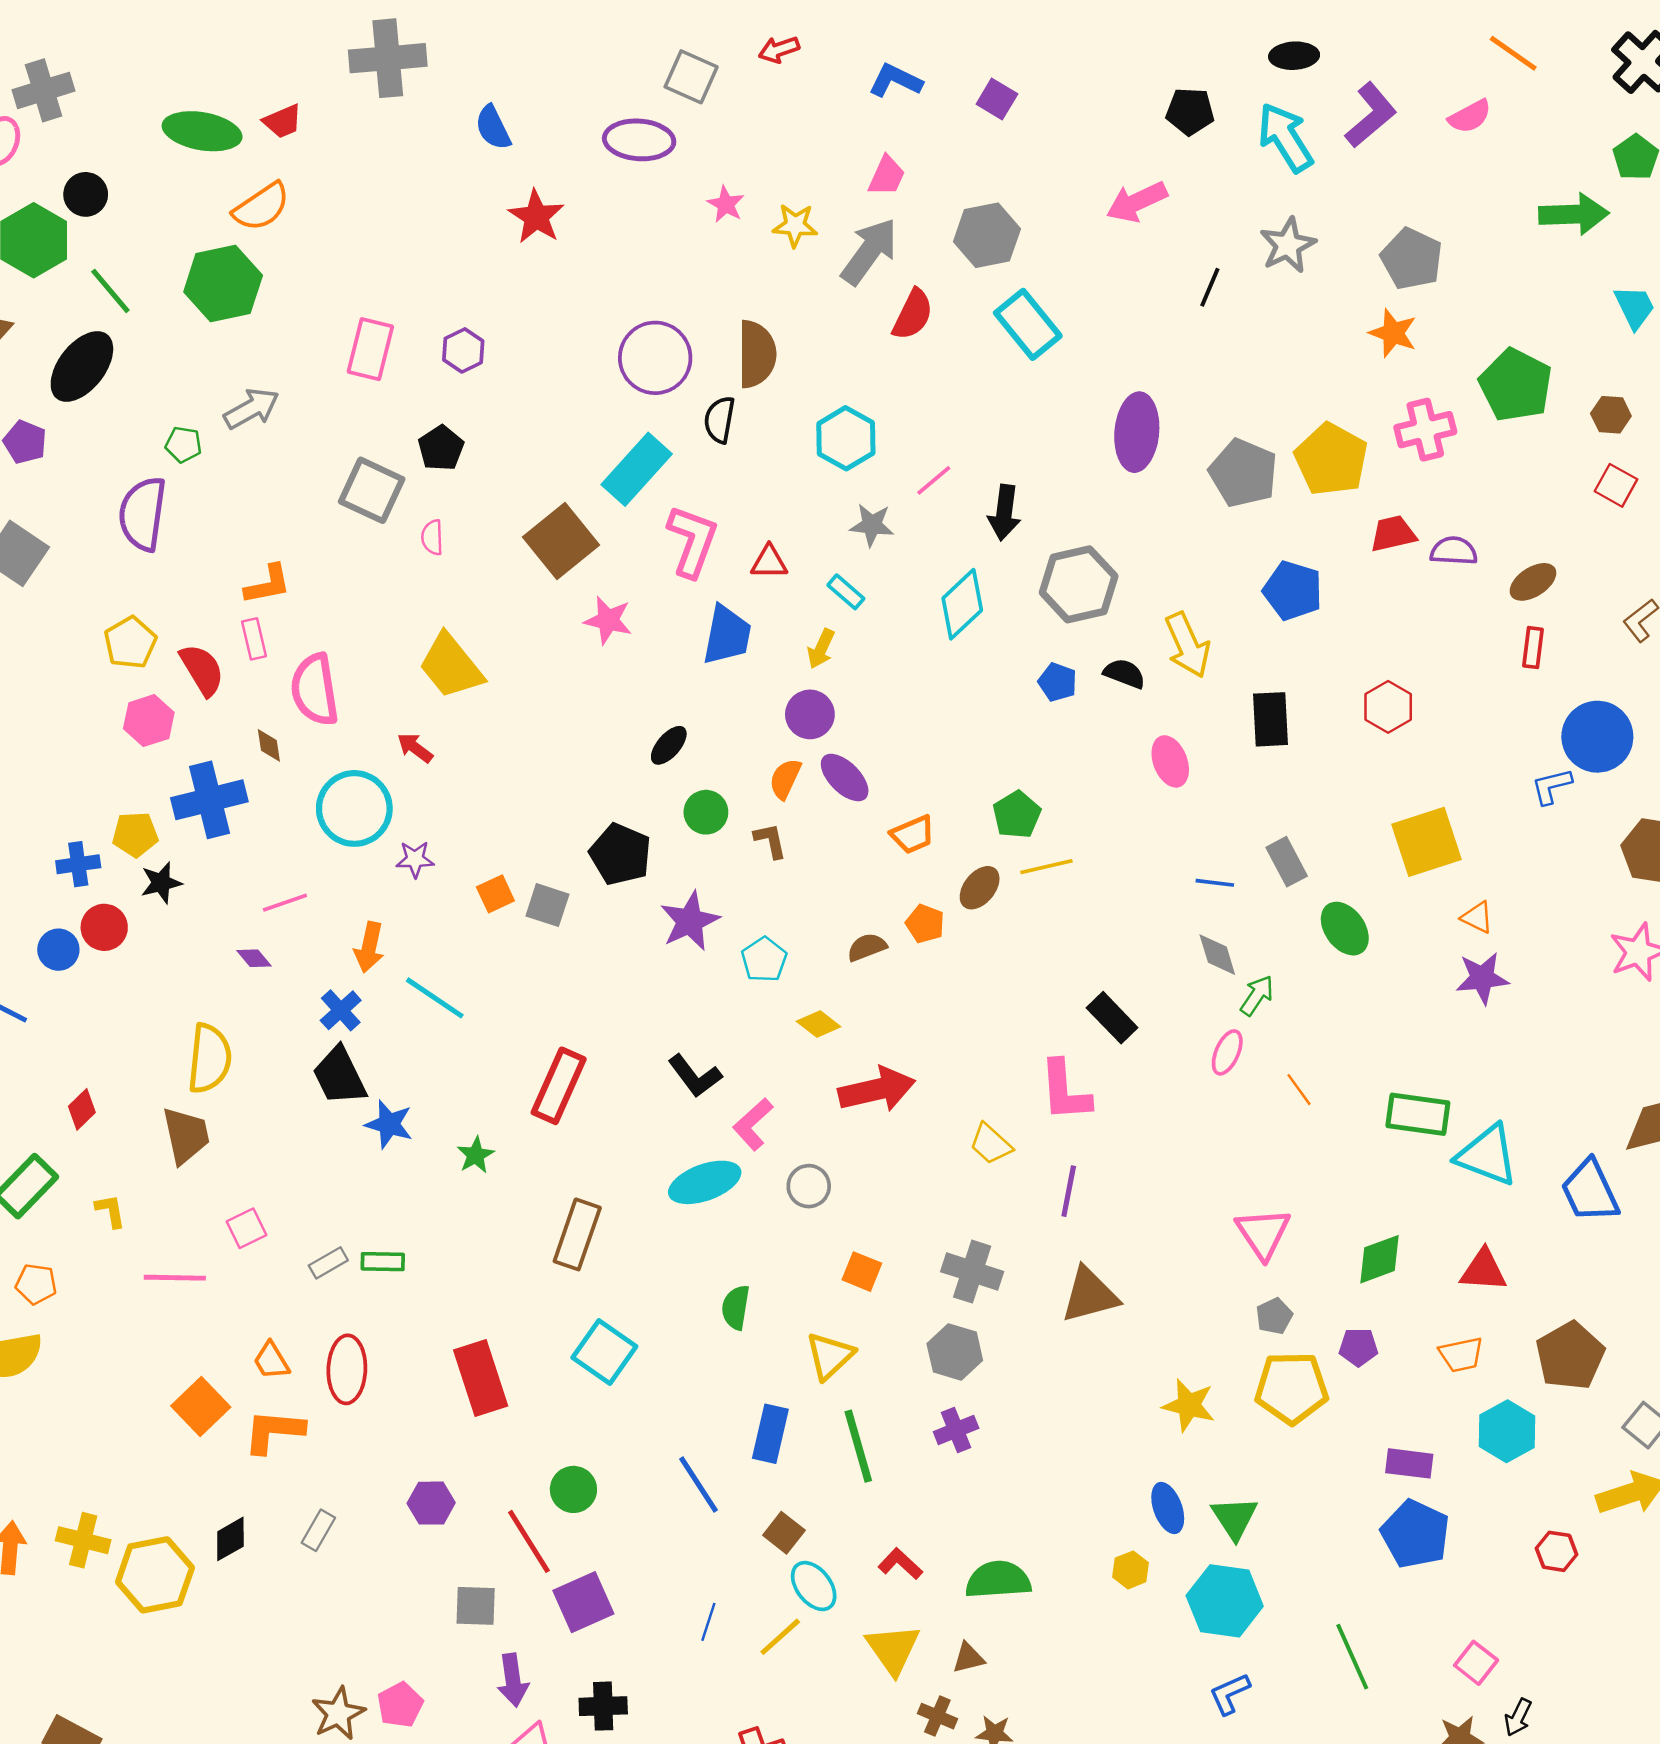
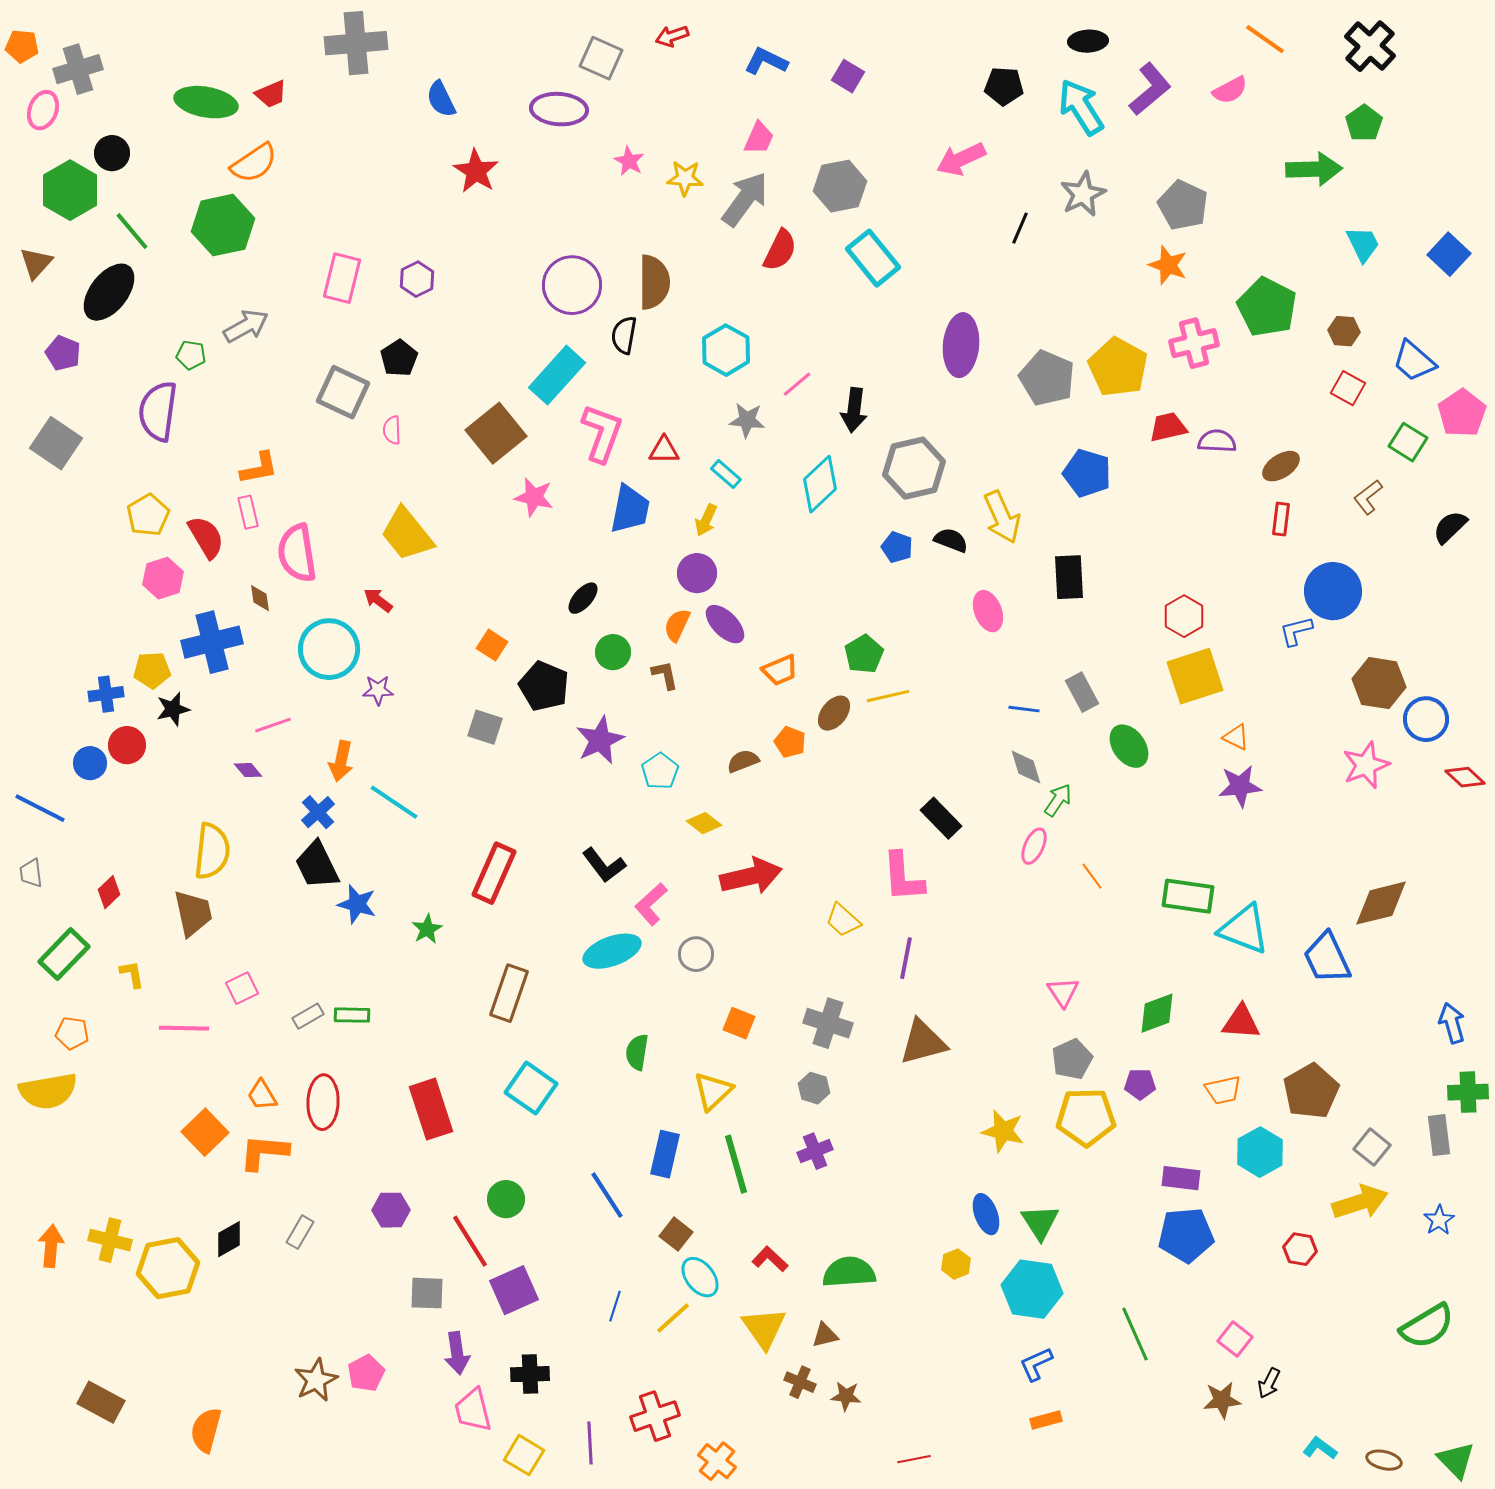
red hexagon: (1388, 707) -> (1184, 616), moved
orange square: (495, 894) -> (492, 645), moved, turned -32
pink triangle: (1263, 1233) -> (1063, 992), size x0.7
gray pentagon: (1274, 1316) -> (1072, 1059), size x1.4
gray hexagon: (955, 1352) -> (814, 1088), size x0.7
blue pentagon: (1415, 1534) -> (1186, 1235), turned -30

